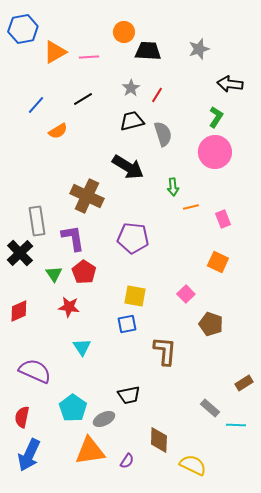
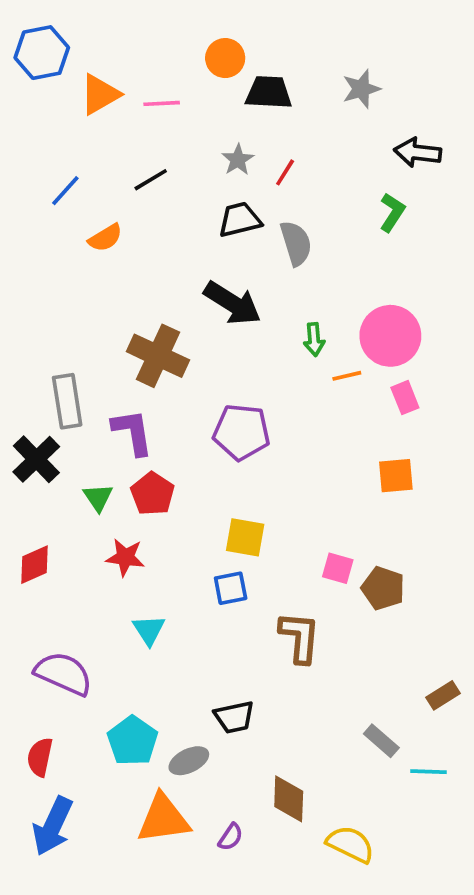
pink circle: (215, 152) -> (390, 336), moved
orange square: (218, 262) -> (396, 476), turned -30
pink square: (186, 294) -> (338, 568), moved, turned -30

